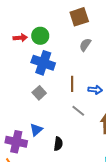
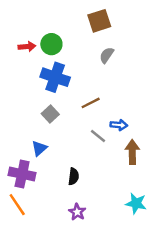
brown line: (72, 84) -> (91, 103), turned 63
blue arrow: (95, 90) -> (119, 125), moved
blue triangle: (36, 130) -> (39, 148), moved

